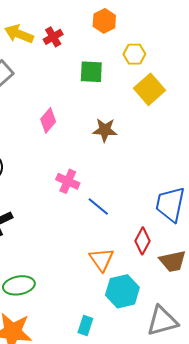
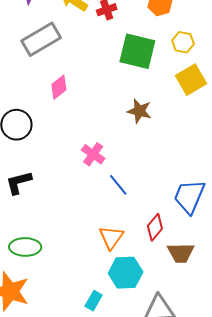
green square: (91, 72) -> (137, 51), size x1.5
pink diamond: (48, 120) -> (59, 87), moved
cyan rectangle: (85, 326) -> (94, 301), moved

